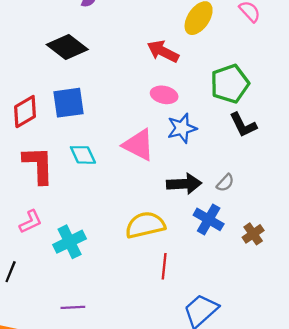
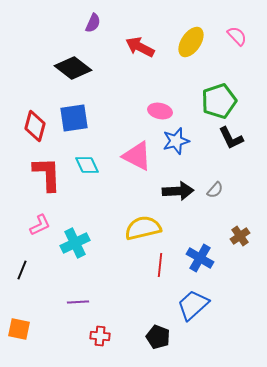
red arrow: (163, 51) -> (140, 47), moved
red diamond: (25, 112) -> (35, 126), turned -44
blue cross: (209, 219) -> (200, 258), moved

